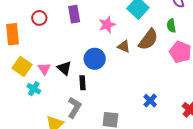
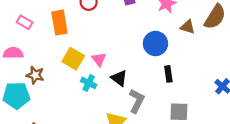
black triangle: (64, 68) -> (119, 78), moved
black rectangle: (82, 83) -> (168, 74), moved

